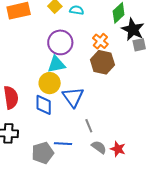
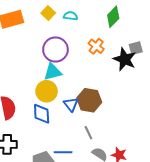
black star: (133, 29) -> (125, 59), moved
brown hexagon: (102, 62) -> (89, 100), moved
blue triangle: (73, 97) -> (71, 104), size x0.7

